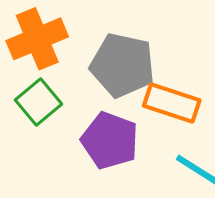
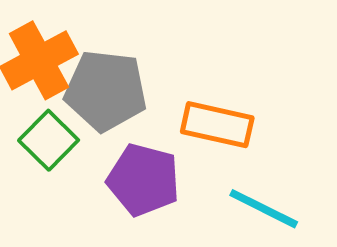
gray pentagon: (122, 65) -> (106, 91), moved

